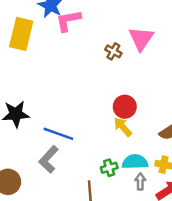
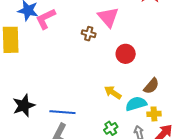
red circle: (125, 107) -> (126, 54), moved
cyan semicircle: (135, 162) -> (136, 104), moved

